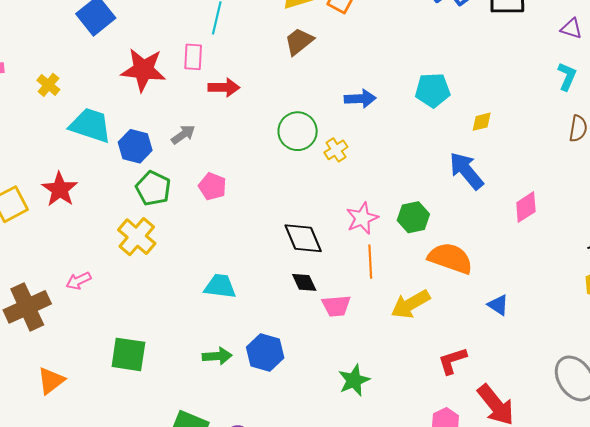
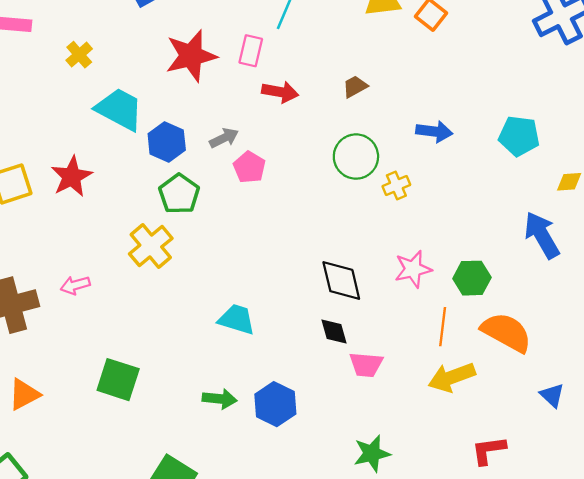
brown trapezoid: (299, 41) -> (355, 87), moved, size x0.7
red star: (143, 70) -> (191, 56), turned -30
pink pentagon: (212, 186) -> (249, 167), moved
orange line: (370, 262) -> (443, 327), moved

